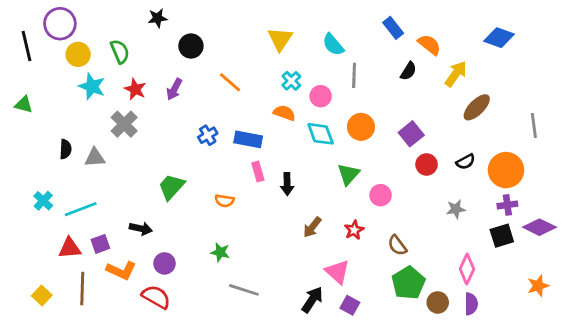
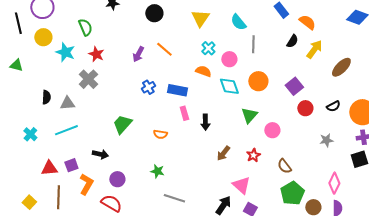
black circle: (191, 46) -> (154, 13), moved
yellow circle: (78, 54) -> (43, 37), moved
yellow arrow: (456, 74) -> (314, 49), moved
purple arrow: (174, 89) -> (138, 54), moved
cyan line: (81, 209) -> (66, 130), moved
orange L-shape: (121, 270) -> (86, 184), turned -85

